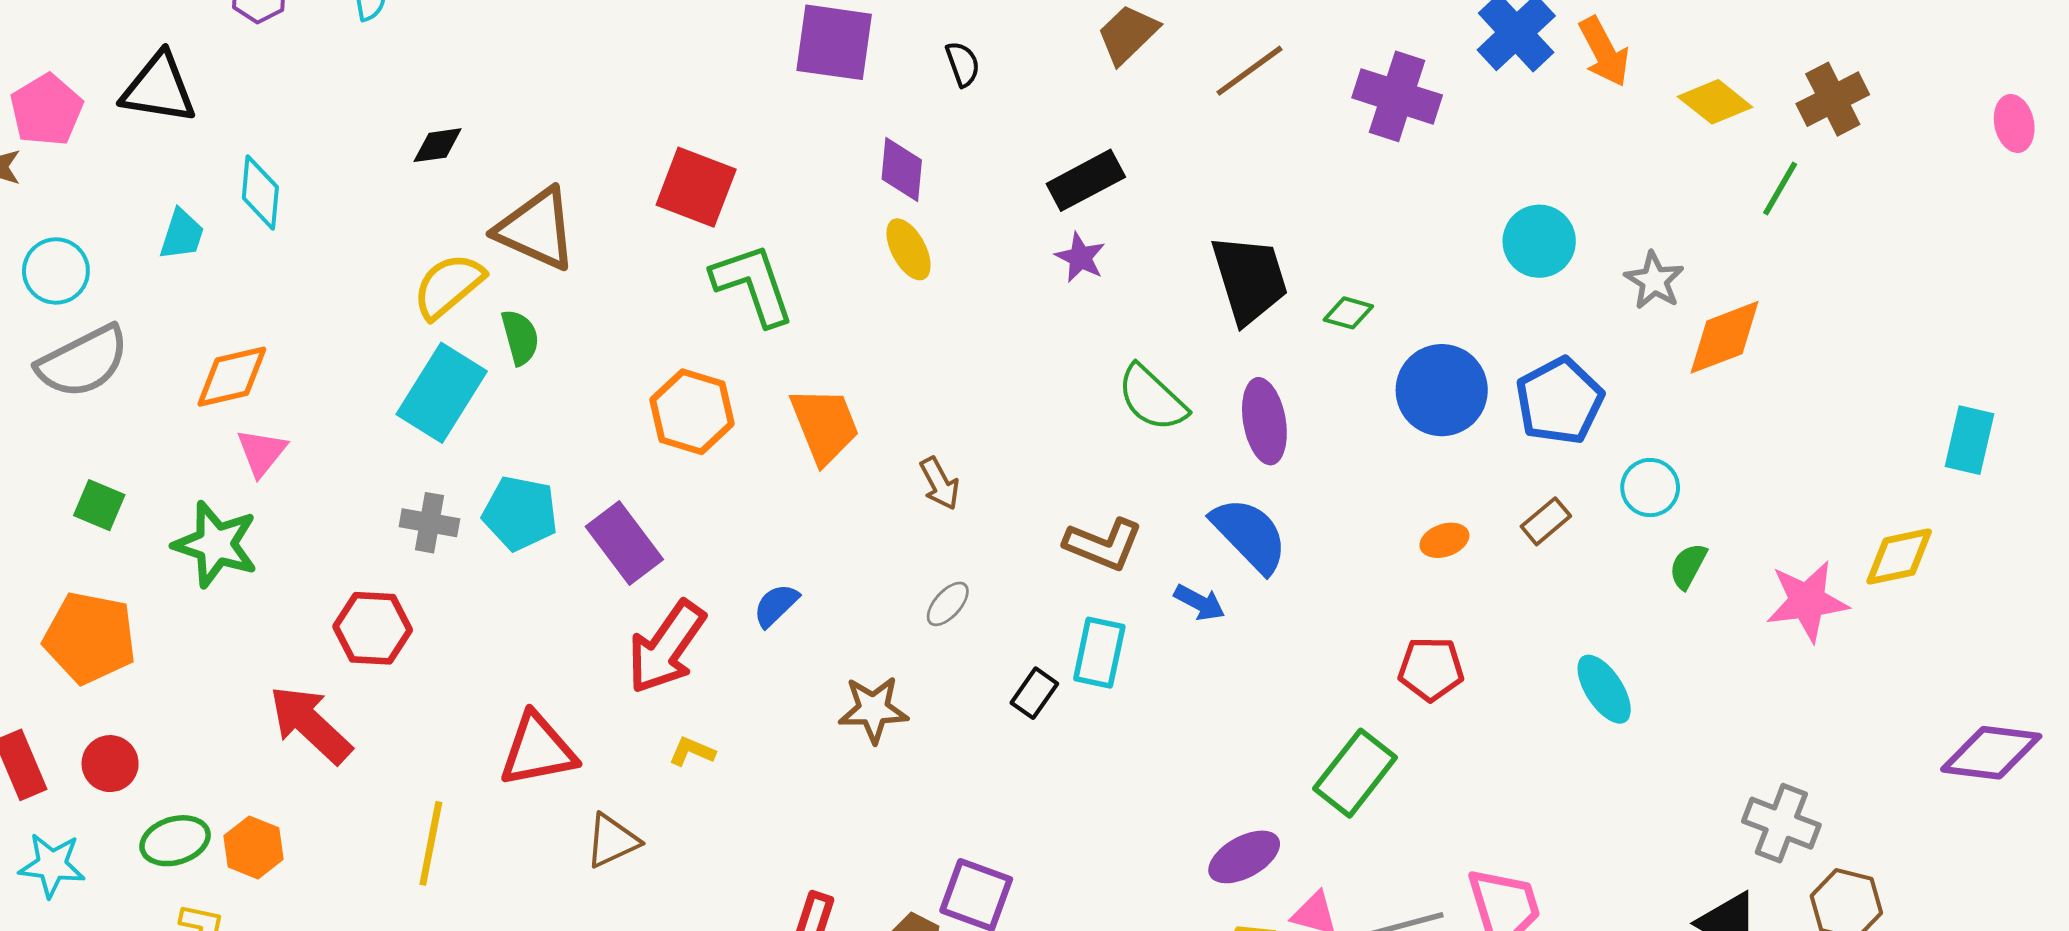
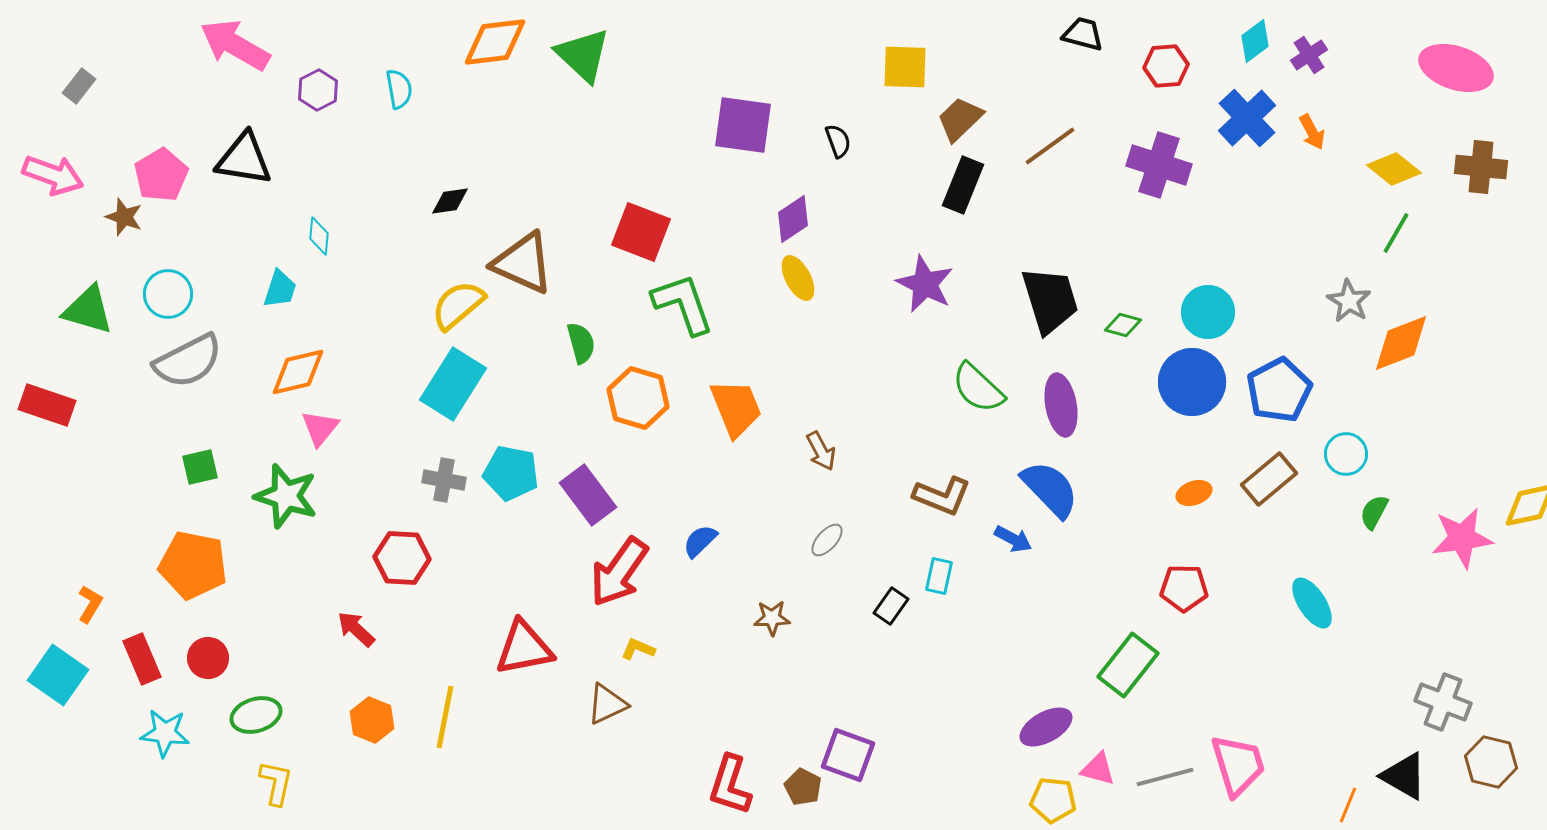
orange arrow: (1604, 52) -> (1312, 132), size x0.7
brown cross: (1833, 99) -> (1481, 167), turned 33
purple diamond: (902, 169) -> (793, 219), turned 51
black rectangle: (1086, 180) -> (963, 185), moved, turned -40
green line: (1780, 188) -> (1396, 233), moved
cyan diamond: (260, 192) -> (319, 236), size x0.7
cyan trapezoid: (182, 234) -> (280, 289), moved
cyan circle: (1539, 241) -> (1208, 312), moved
purple star: (1080, 257) -> (925, 284), size x1.5
green semicircle: (520, 337) -> (581, 343), moved
green square: (99, 505) -> (200, 467), turned -36
brown rectangle: (1546, 521) -> (1269, 479), size x1.5
cyan rectangle: (1099, 653) -> (939, 576), size x0.7
brown star: (873, 709) -> (772, 618), size x0.7
red arrow: (310, 724) -> (356, 629), size x0.6
brown triangle: (612, 841) -> (607, 704), moved
orange hexagon: (254, 847) -> (372, 720), moved

